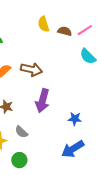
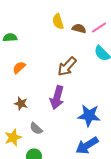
brown arrow: (31, 69) -> (67, 66), moved, turned 120
blue star: (75, 119) -> (89, 116), size x1.6

